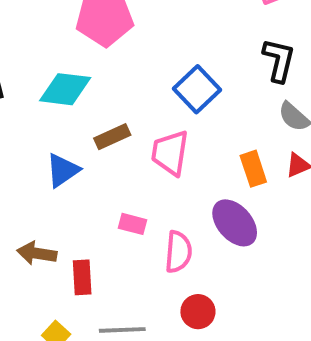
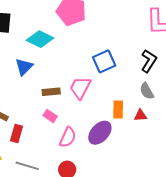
brown rectangle: (112, 137) -> (51, 92), moved
blue triangle: (63, 170) -> (24, 67), moved, turned -30
purple ellipse: (235, 223) -> (100, 133), turned 65

